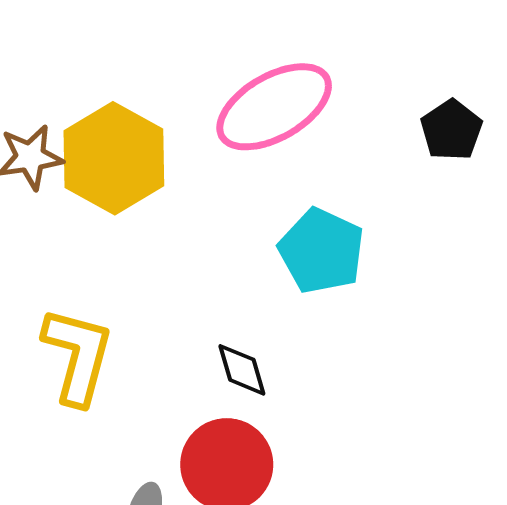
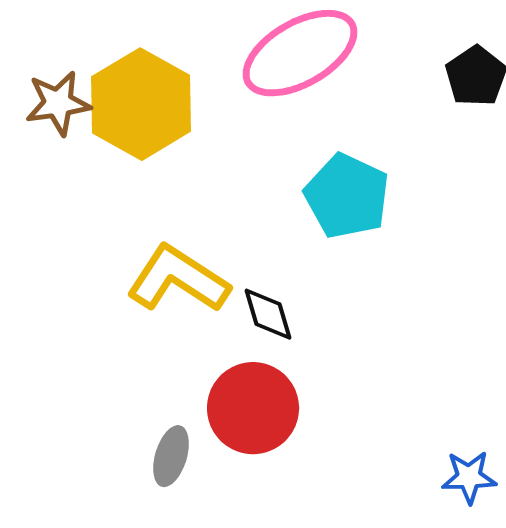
yellow L-shape: (78, 356) -> (178, 279), moved, turned -72

